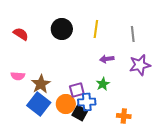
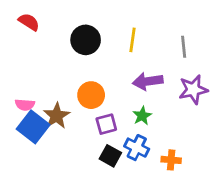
red semicircle: (21, 34) -> (29, 22), moved
purple arrow: (107, 59) -> (148, 81), size x1.5
blue cross: (87, 102) -> (137, 148), moved, turned 30
blue square: (39, 104) -> (33, 127), moved
orange circle: (66, 104) -> (91, 95), moved

